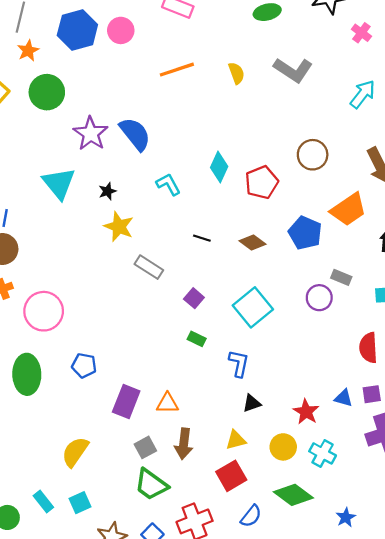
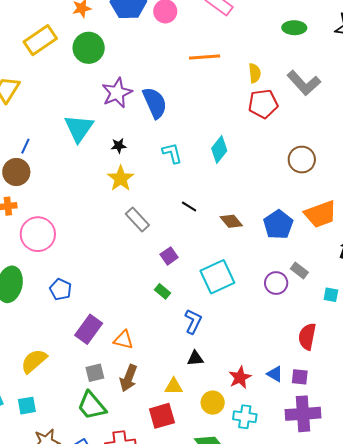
red pentagon: (262, 182) -> (263, 104), moved
cyan cross: (323, 453) -> (245, 417), turned -35

